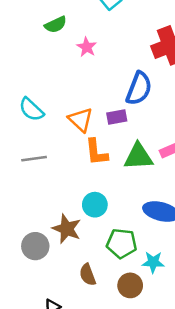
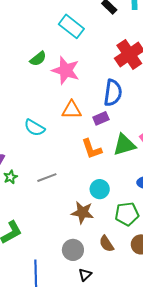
pink star: (87, 47) -> (66, 70), size x1.8
orange triangle: (80, 120) -> (72, 110), moved, turned -30
gray line: (34, 159) -> (47, 178), moved
gray circle: (35, 246) -> (73, 250), moved

